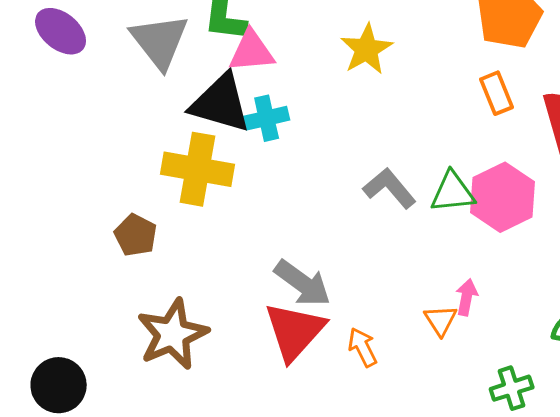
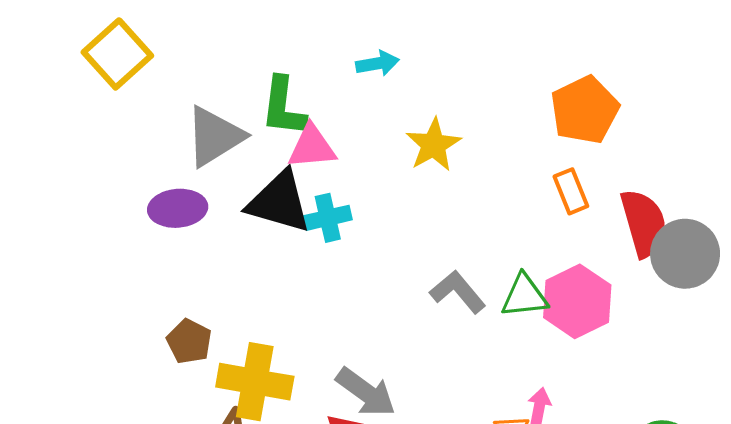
purple ellipse: (61, 31) -> (178, 208), moved, turned -44
gray triangle: (160, 41) -> (215, 136), turned 36
yellow cross: (198, 169) -> (255, 382), moved

